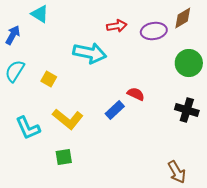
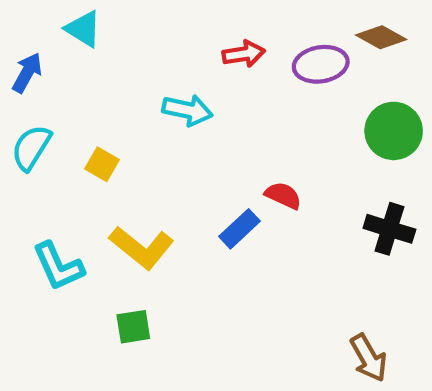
brown diamond: (183, 18) -> (381, 37), turned 60
cyan arrow: (90, 53) -> (187, 110), size x0.7

